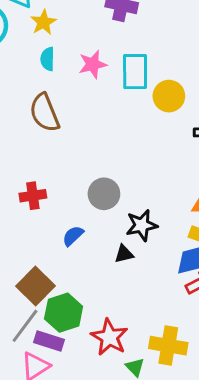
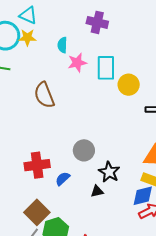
yellow star: (43, 22) -> (27, 37), moved, turned 30
cyan semicircle: (47, 59) -> (62, 45), moved
red cross: (33, 196) -> (37, 165), moved, size x1.4
black star: (142, 225) -> (109, 172), turned -30

